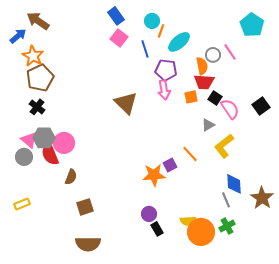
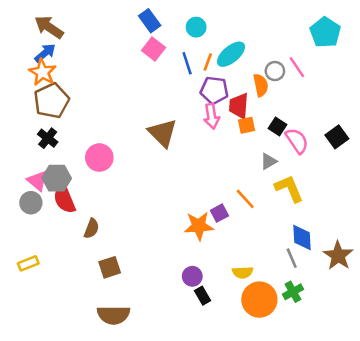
orange line: (161, 31) -> (208, 62), moved
blue arrow: (18, 36) -> (45, 53), moved
red trapezoid: (204, 82) -> (239, 106), moved, turned 90
pink circle: (64, 143) -> (99, 158), moved
yellow L-shape: (224, 146) -> (289, 188), turned 105
yellow semicircle: (188, 221) -> (243, 272), moved

